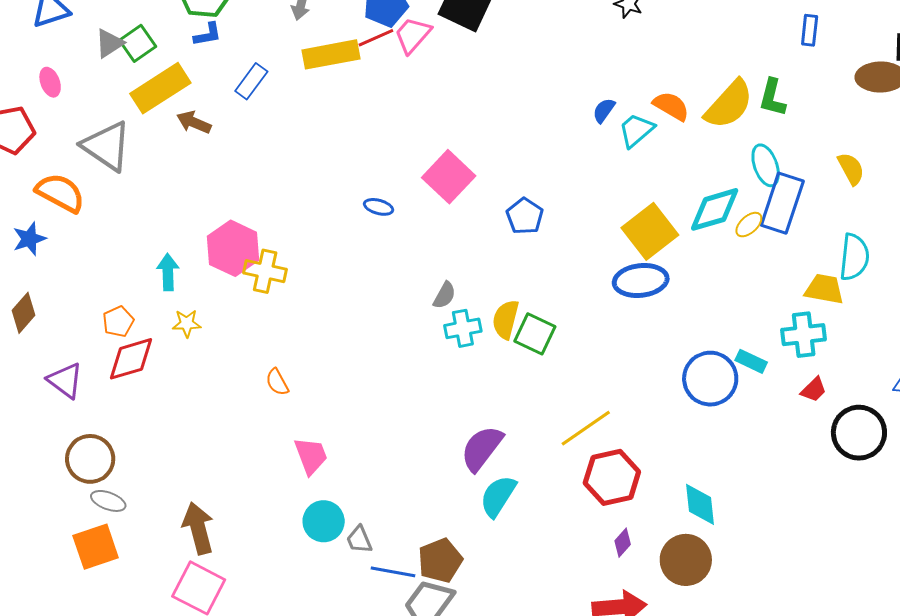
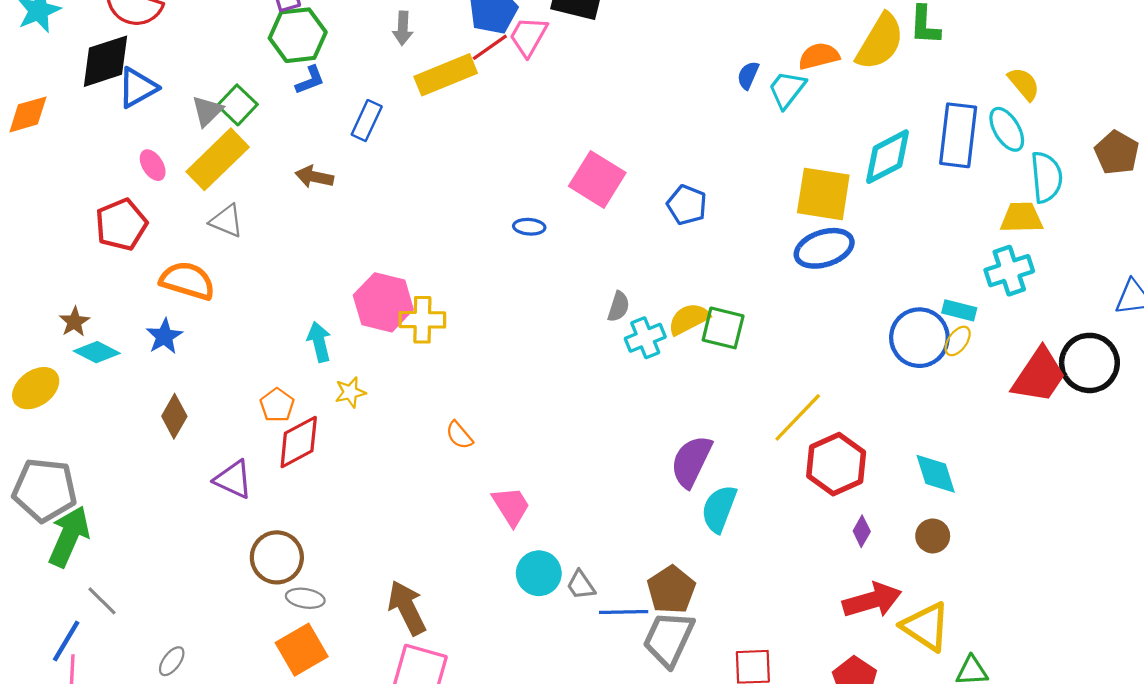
yellow rectangle: (160, 88) -> (218, 159), moved
orange semicircle: (671, 106) -> (819, 56), turned -33
gray triangle: (106, 146) -> (226, 221), size x0.6
cyan ellipse: (766, 165) -> (1007, 129), moved
yellow ellipse: (749, 225) -> (958, 341), moved
yellow square: (650, 231) -> (823, 194), turned -32
yellow semicircle: (506, 319) -> (689, 319), turned 60
red trapezoid: (814, 390) -> (1039, 376), moved, size x2.0
brown circle: (686, 560) -> (933, 536), size x0.6

